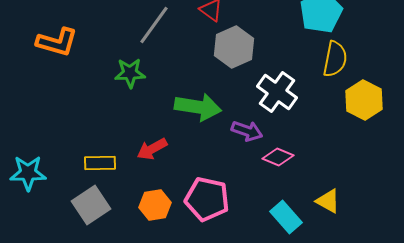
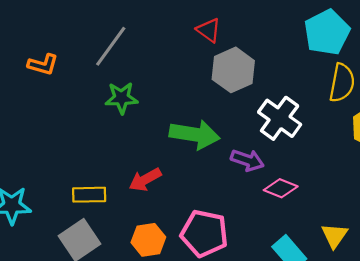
gray line: (154, 25) -> (111, 46), moved
orange L-shape: (57, 42) -> (43, 65), size x0.7
yellow triangle: (328, 201) -> (334, 236), turned 36

